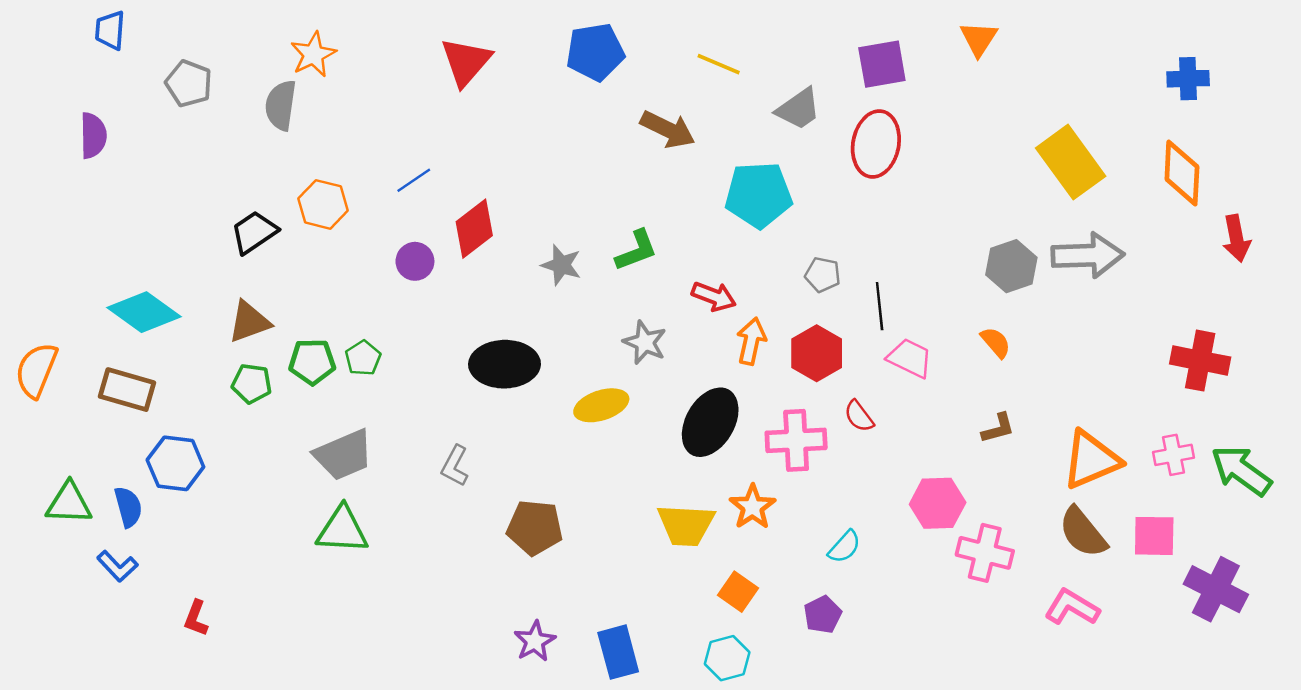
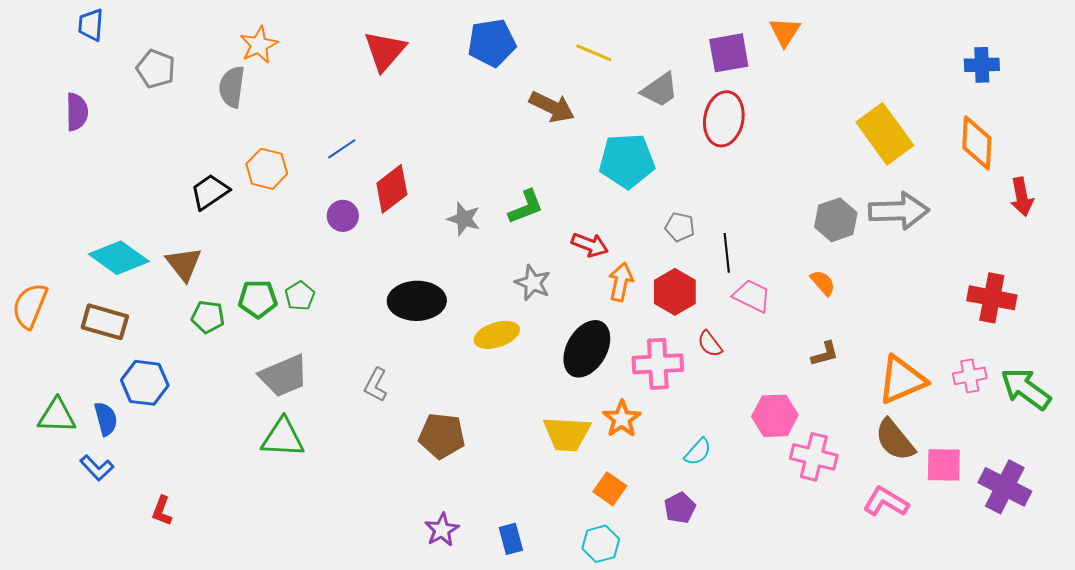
orange triangle: (979, 39) -> (785, 32), moved
brown triangle: (249, 322) -> (184, 264), moved, turned -48
pink square: (1154, 536) -> (944, 465), moved
blue rectangle: (618, 652) -> (511, 539), size x0.7

